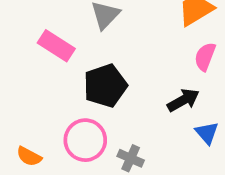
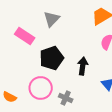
black arrow: (183, 100) -> (83, 66), moved, turned -54

